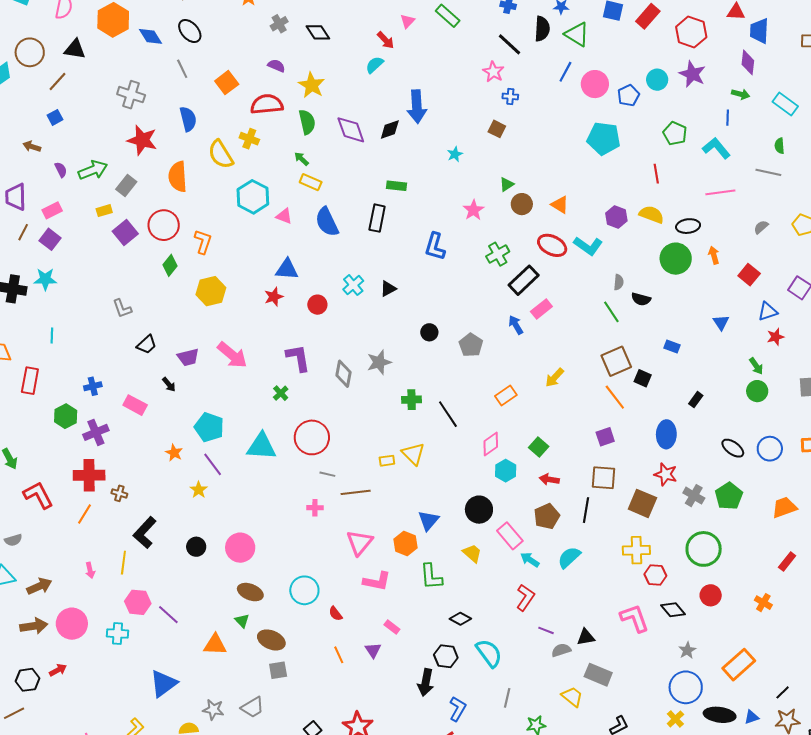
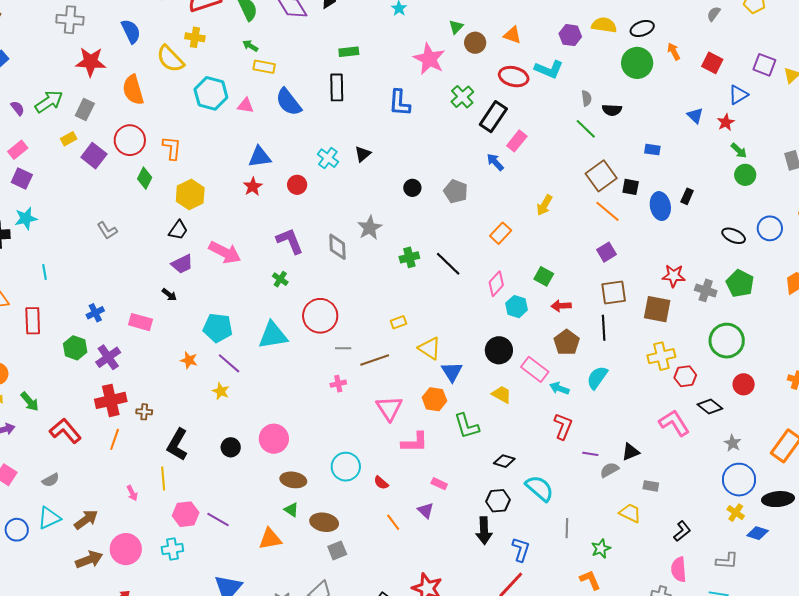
pink star: (474, 210) -> (429, 59), size x1.5
red star: (775, 337) -> (726, 122), moved
black trapezoid: (147, 344) -> (178, 230), moved
blue ellipse: (666, 434) -> (660, 206), moved
yellow triangle: (413, 454) -> (430, 348), moved
gray rectangle: (598, 675) -> (651, 486), size x0.6

